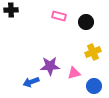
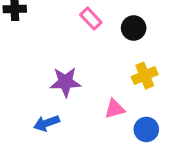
pink rectangle: (59, 16) -> (91, 18), turned 32
purple star: (50, 66) -> (65, 82), moved

